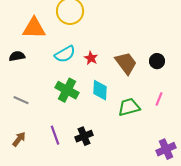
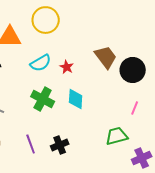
black circle: (157, 61) -> (133, 70), size x1.6
brown trapezoid: (126, 63) -> (106, 57), moved
green trapezoid: (129, 107) -> (117, 136), moved

